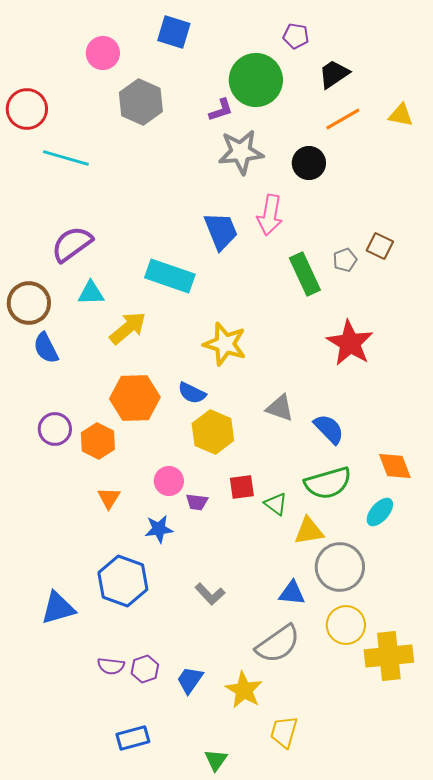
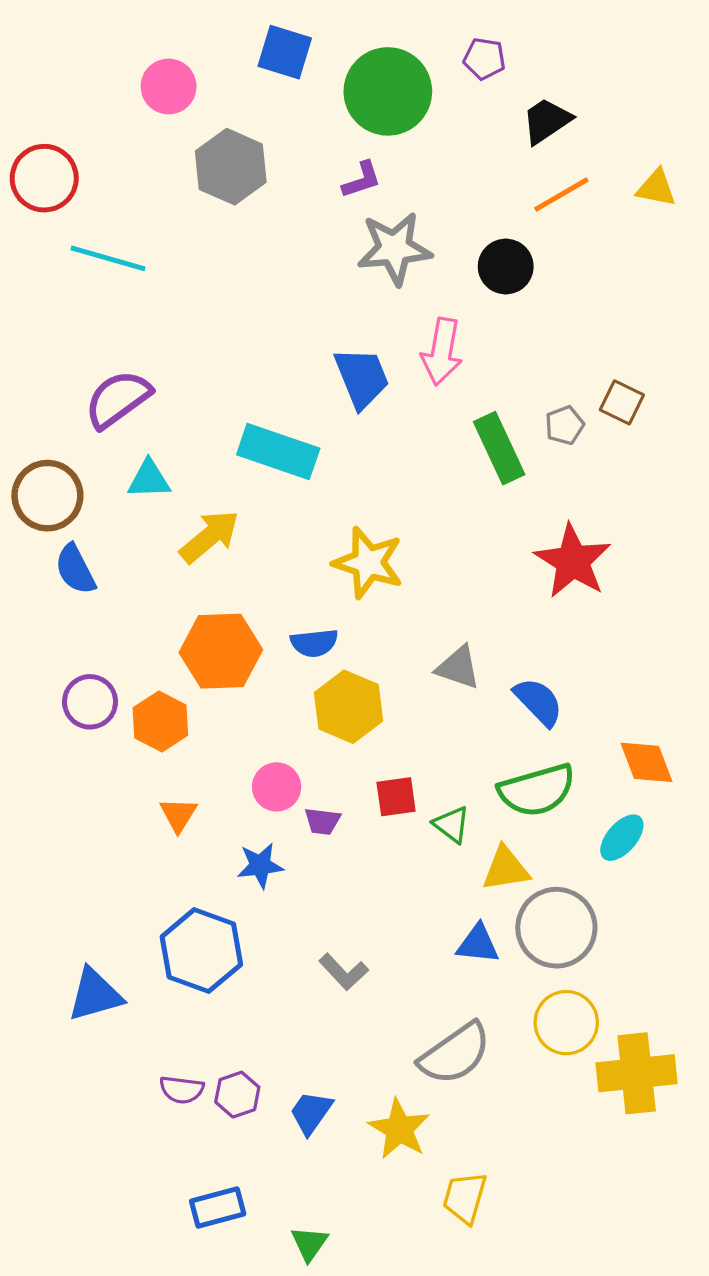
green circle: (256, 80) -> (388, 91), moved
blue semicircle: (192, 393) -> (314, 643), turned -32
blue triangle: (292, 593) -> (478, 944), moved
green triangle: (216, 760) -> (309, 1244), moved

